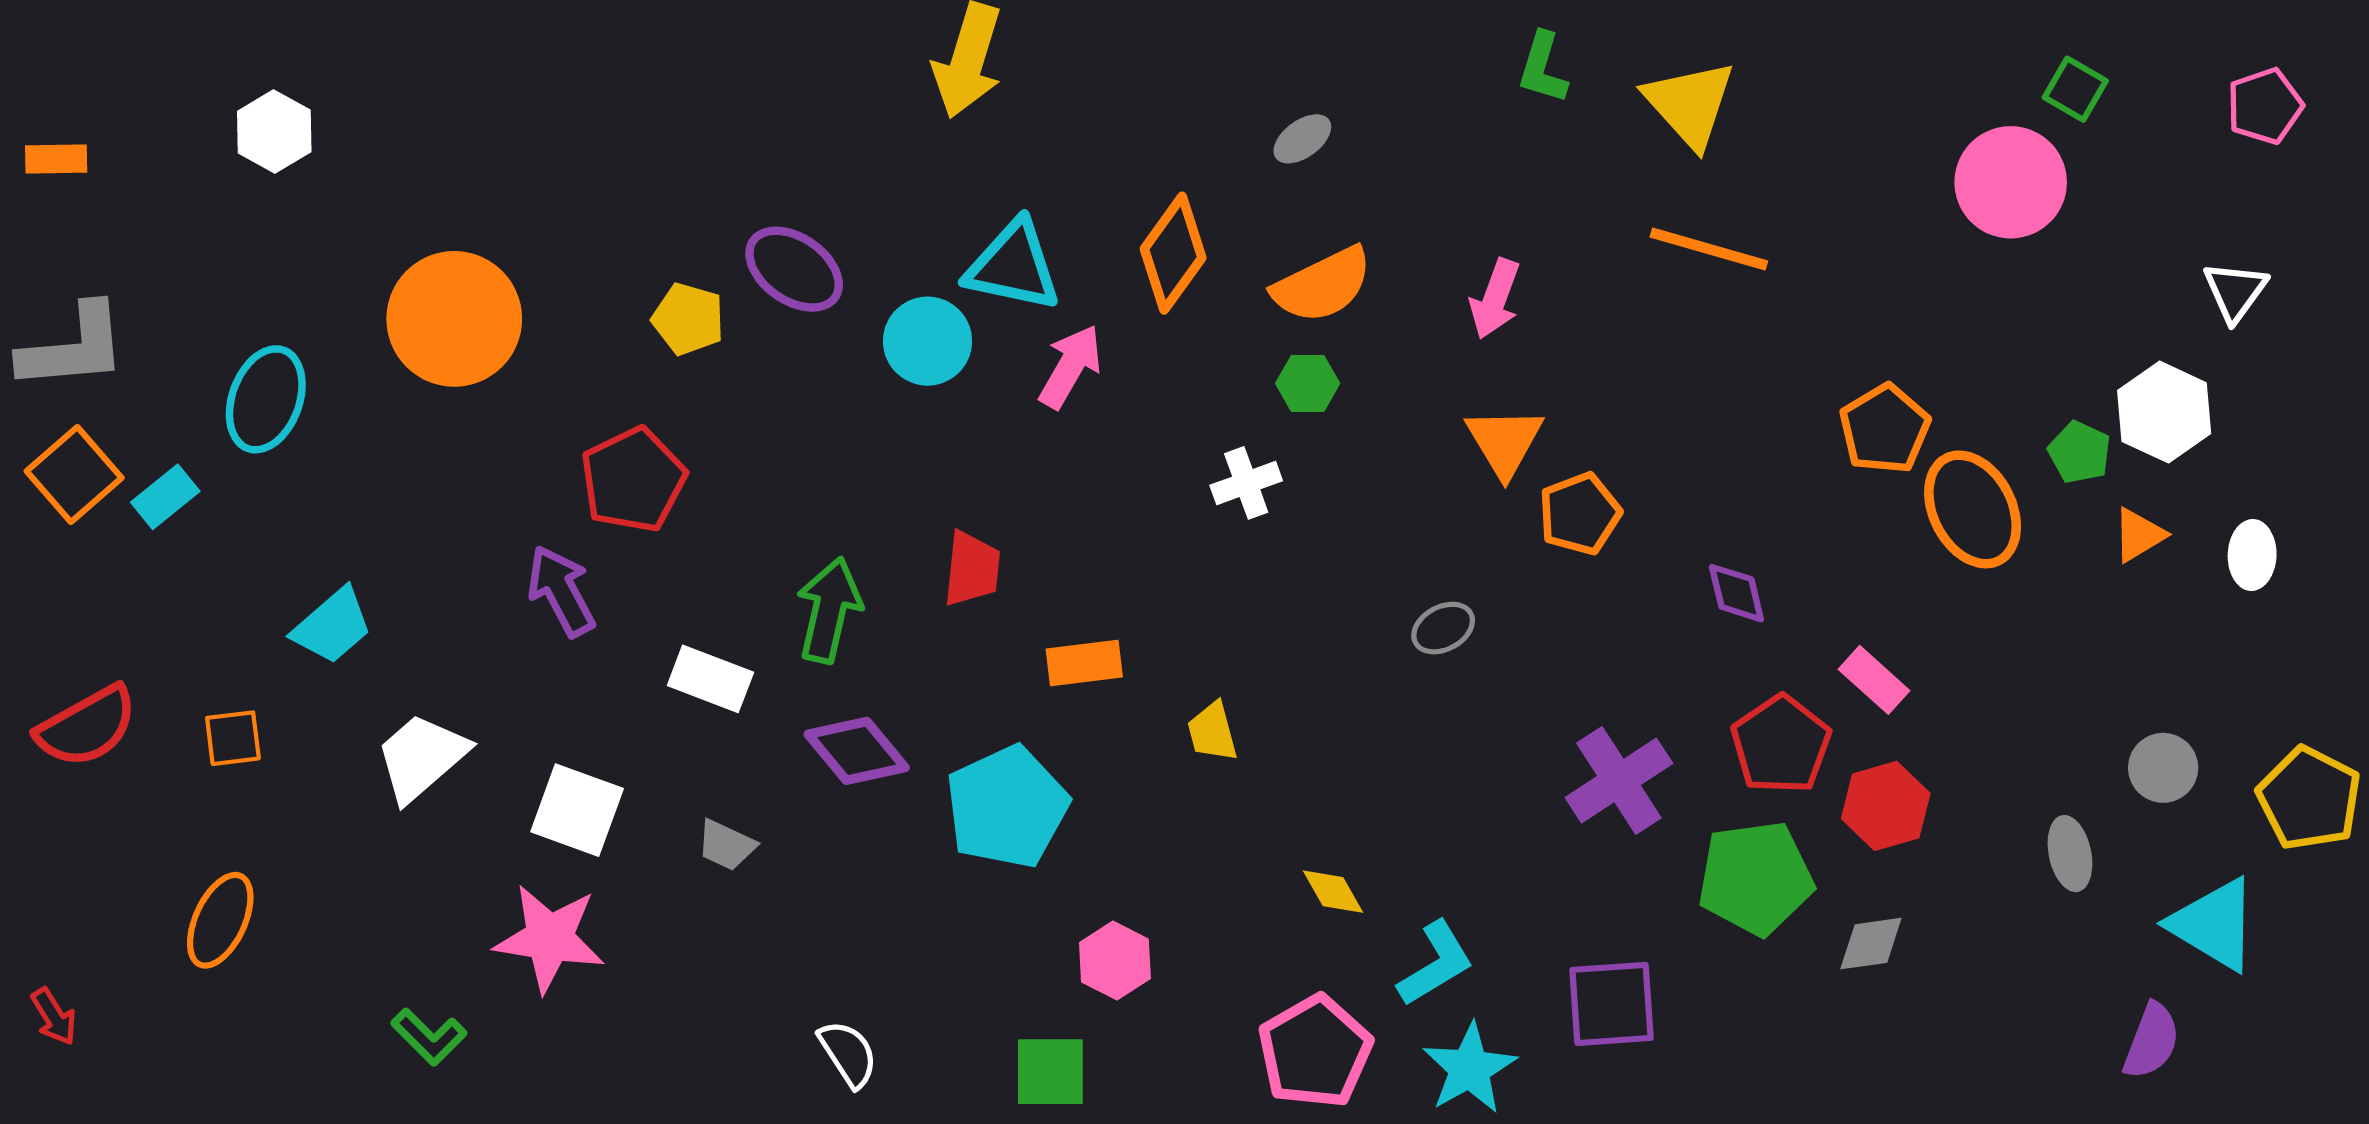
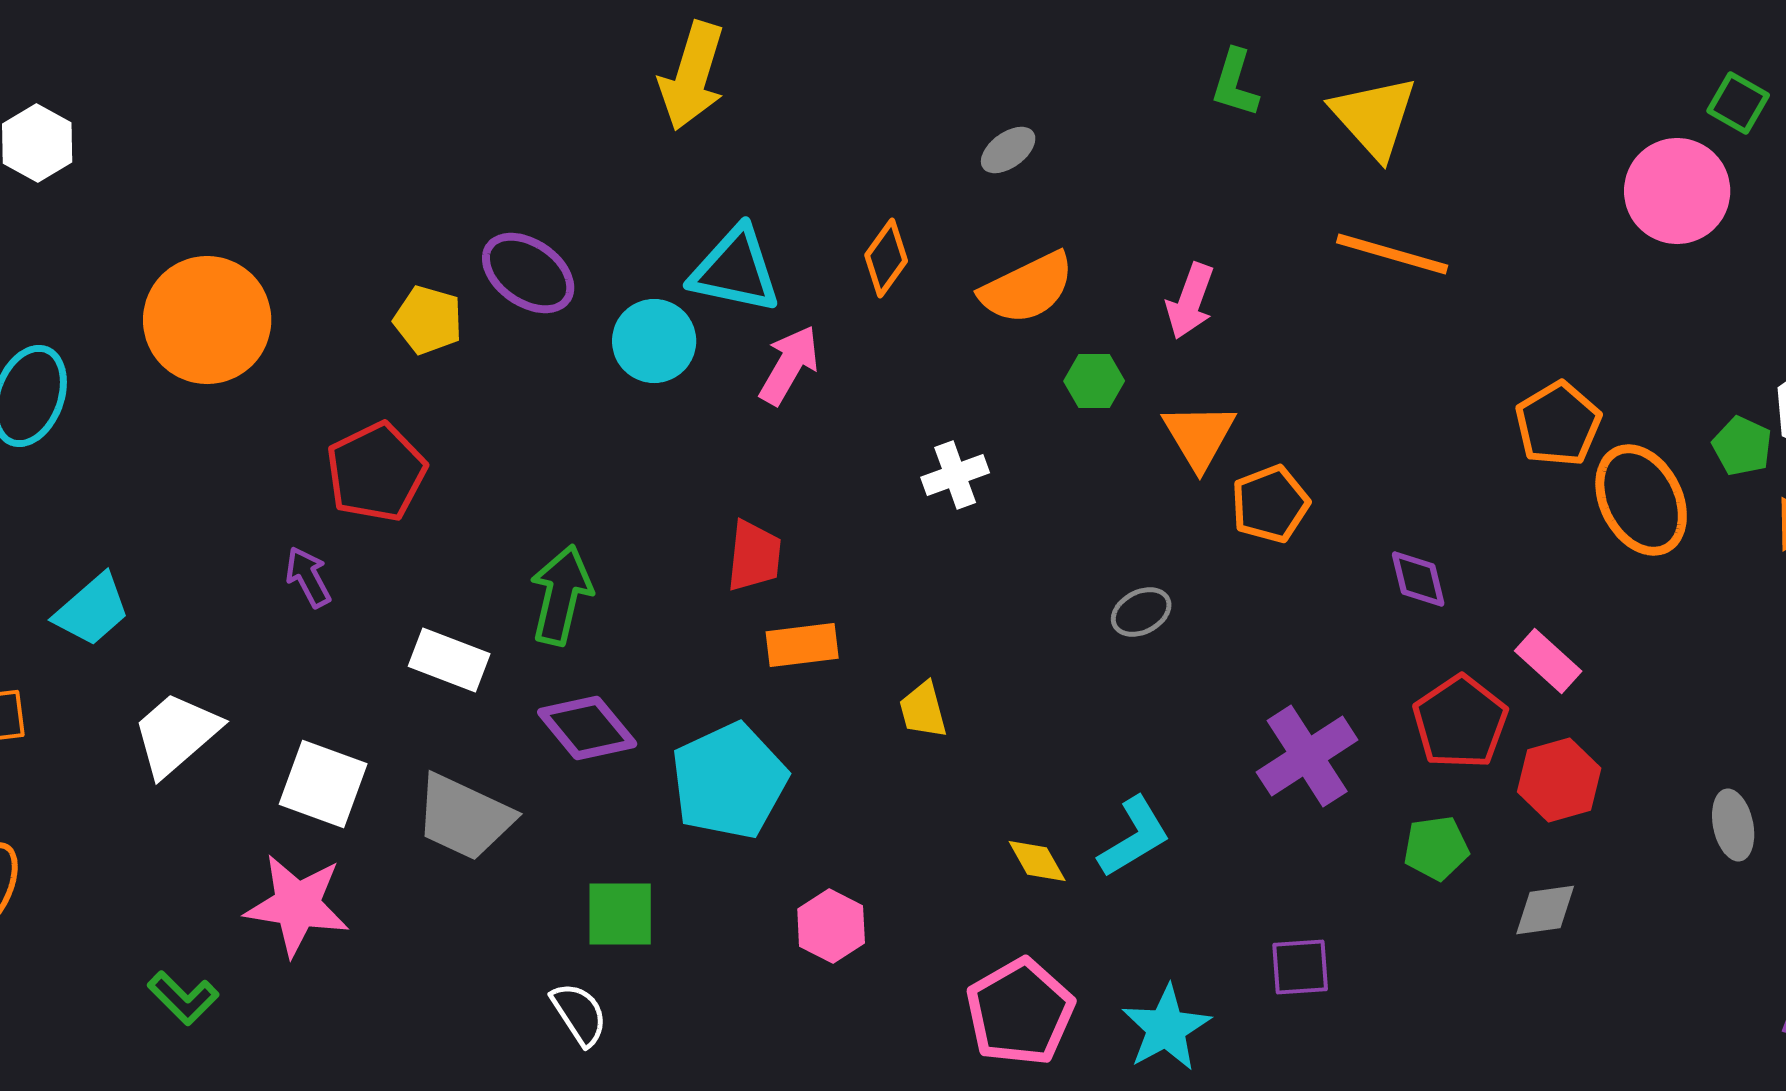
orange diamond: (1173, 253) -> (886, 258), size x0.7
green hexagon: (1308, 383) -> (1094, 381), moved
red trapezoid: (972, 569) -> (754, 556), moved
purple arrow: (561, 591) -> (308, 577), size x0.7
gray trapezoid: (726, 845) -> (464, 817), size x1.8
green pentagon: (1755, 878) -> (1436, 848), size x0.6
cyan L-shape: (1436, 964) -> (1134, 837), moved
purple square: (1611, 1004) -> (1300, 967), size x0.7
green square: (1050, 1072) -> (620, 914), moved

